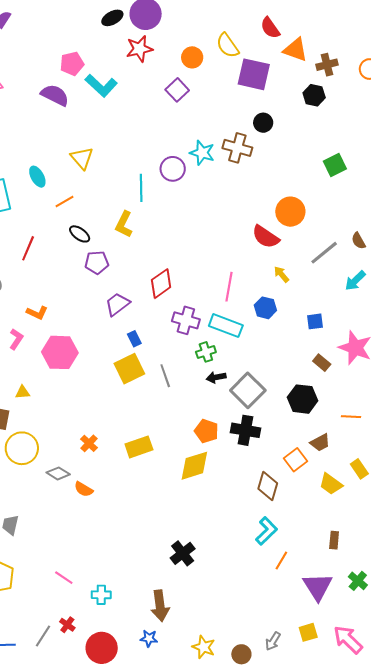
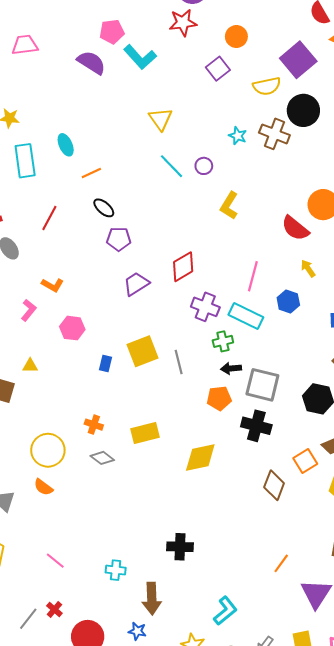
yellow semicircle: (228, 46) -> (267, 86), moved, turned -72
purple square: (254, 74) -> (298, 60), turned 32
black circle: (263, 123) -> (303, 110), size x1.6
cyan star: (202, 153) -> (238, 136), size x0.7
yellow triangle: (82, 158) -> (161, 119), moved
purple circle: (173, 169) -> (204, 166), moved, size x0.7
cyan line: (141, 188) -> (171, 166), turned -48
yellow L-shape: (124, 224) -> (229, 206), moved
blue rectangle: (134, 339) -> (106, 363), moved, turned 35
pink hexagon: (60, 352) -> (72, 328), size x0.7
gray square: (248, 390) -> (262, 385), turned -36
orange pentagon: (206, 431) -> (219, 398), moved, turned -30
orange cross: (89, 443) -> (94, 425), turned -30
yellow circle: (22, 448) -> (48, 450), moved
gray diamond: (58, 473) -> (102, 458), moved
orange semicircle: (84, 489) -> (43, 487), moved
cyan L-shape: (266, 531) -> (225, 611), moved
black cross: (183, 553) -> (180, 547), turned 35
cyan cross: (101, 595) -> (116, 570), moved

